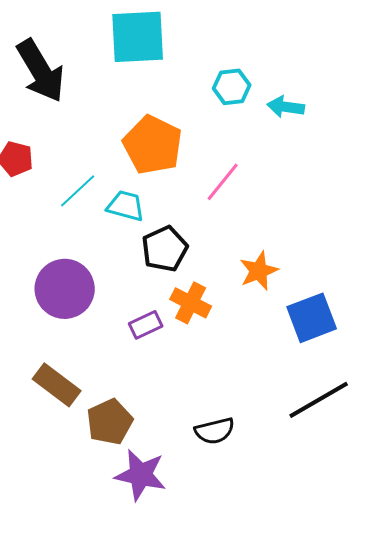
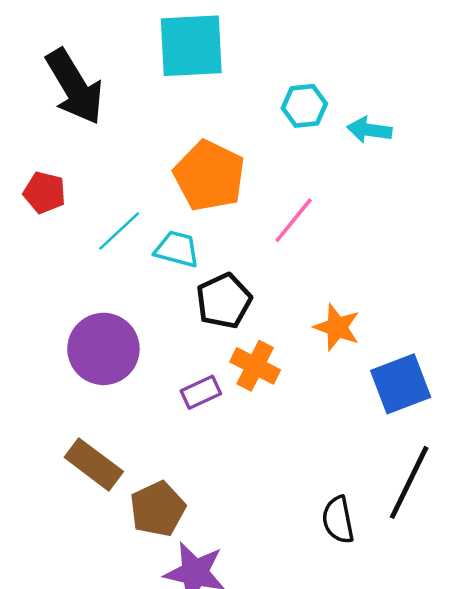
orange star: (259, 271) -> (337, 327), turned -30
black line: (319, 400) -> (409, 482), turned -34
black semicircle: (215, 431) -> (338, 520), moved, turned 93

